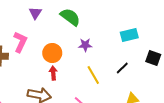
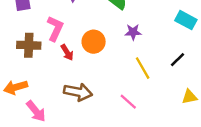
cyan rectangle: (129, 35) -> (186, 20), turned 42
red arrow: (53, 73) -> (67, 52), moved, turned 152

